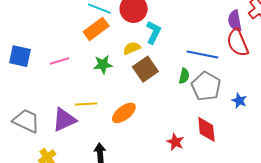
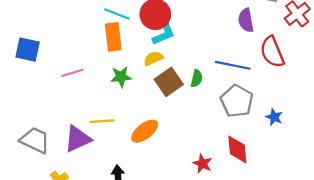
purple semicircle: (235, 21) -> (246, 20), moved
orange rectangle: (96, 29) -> (113, 37), turned -60
cyan L-shape: (153, 32) -> (164, 34), moved, turned 40
blue square: (20, 56) -> (28, 50), moved
green semicircle: (184, 76) -> (197, 78), moved

